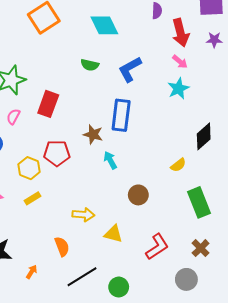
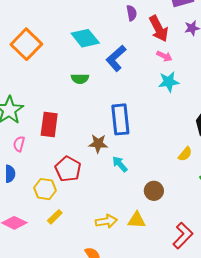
blue L-shape: (130, 69) -> (116, 58), moved
cyan star: (178, 88) -> (169, 82), turned 30
red pentagon: (57, 153) -> (68, 169), turned -30
yellow triangle: (113, 234) -> (137, 220), moved

